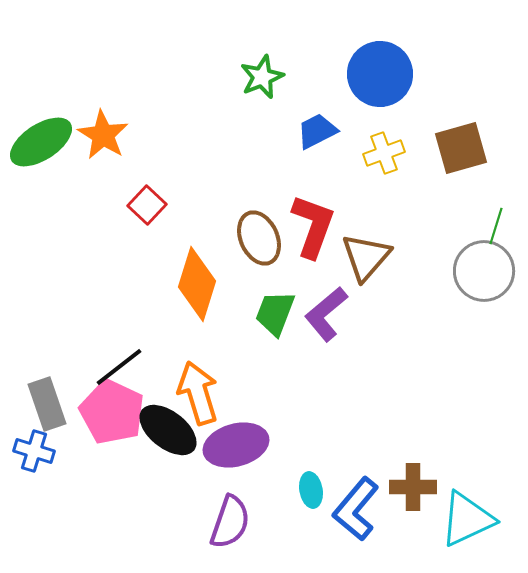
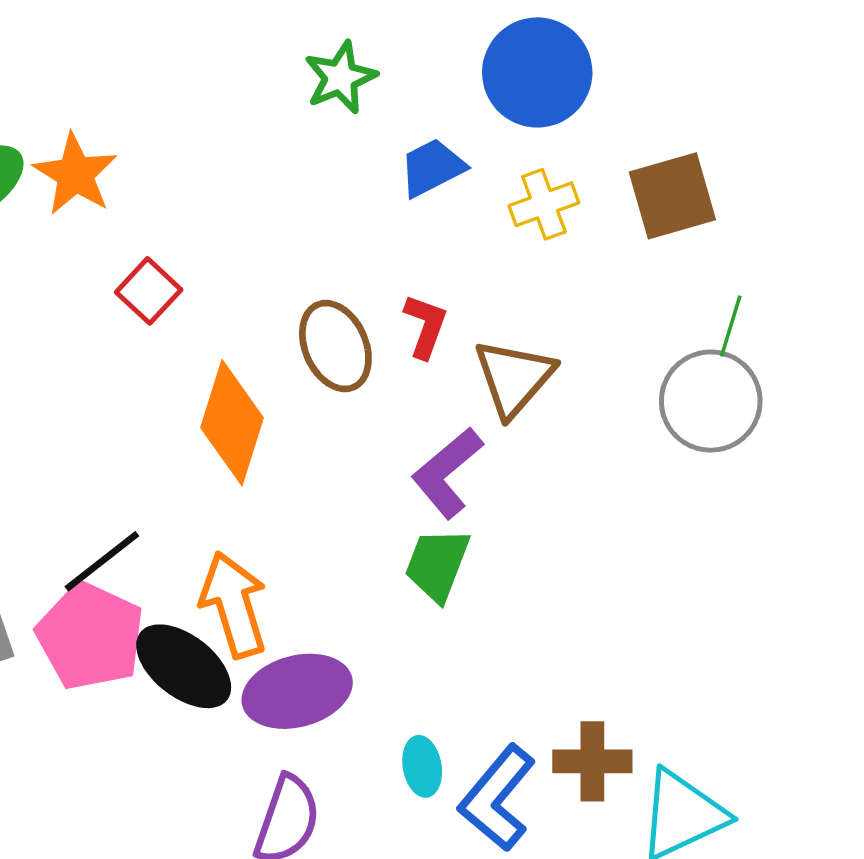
red L-shape: (313, 226) -> (425, 326), size x0.6
green trapezoid: (275, 313) -> (437, 565), moved

